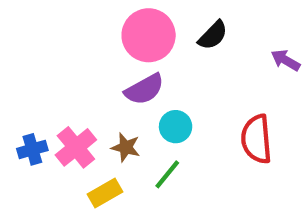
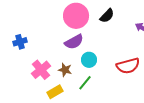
red semicircle: (256, 139) -> (128, 66), turned -100
blue cross: (32, 149) -> (20, 42), moved

